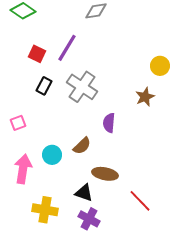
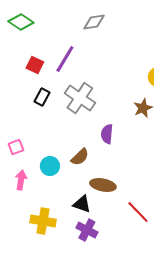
pink square: (18, 123) -> (16, 147), moved
pink arrow: (23, 169) -> (21, 180), size x0.7

